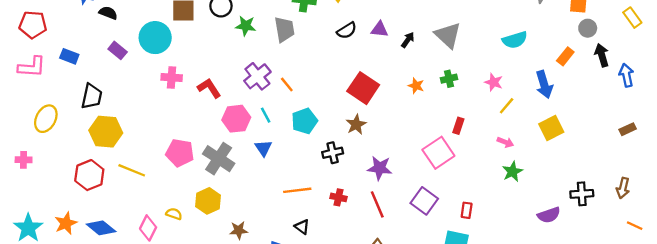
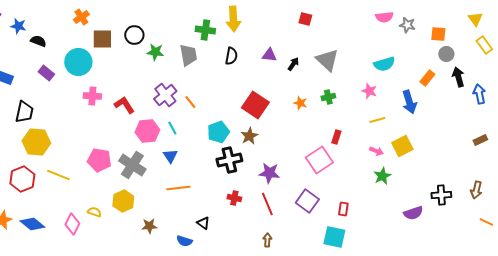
black semicircle: (347, 31) -> (231, 56), moved, turned -48
pink star: (494, 82) -> (369, 91), moved
yellow line: (507, 106) -> (377, 120), turned 35
cyan pentagon: (304, 121) -> (218, 132), moved
yellow square: (551, 128) -> (402, 146), moved
black cross: (333, 153) -> (229, 160), size x1.4
orange line: (297, 190) -> (178, 188), moved

